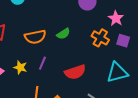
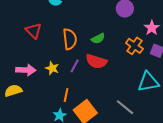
orange semicircle: (35, 37) -> (70, 39), turned -90
red semicircle: (75, 72) -> (96, 61), moved, turned 30

